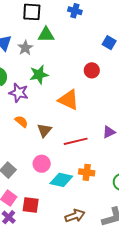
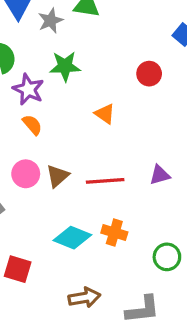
orange triangle: (69, 100) -> (105, 114), size x0.6
orange semicircle: (21, 121) -> (32, 125), moved
brown triangle: (44, 130) -> (57, 176), moved
pink circle: (42, 164) -> (26, 174), moved

